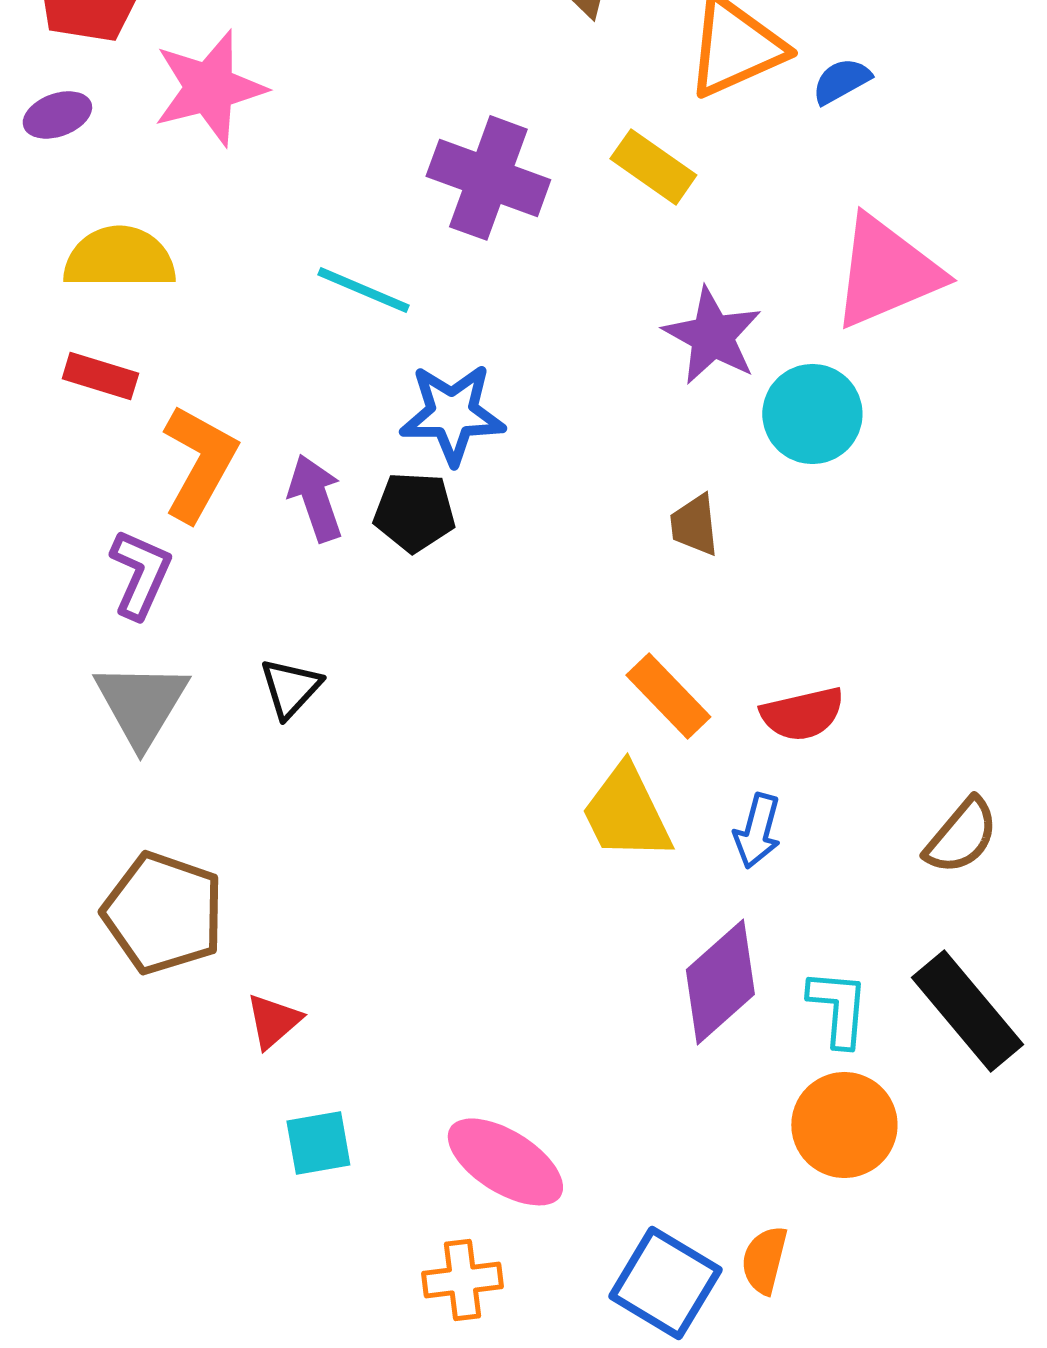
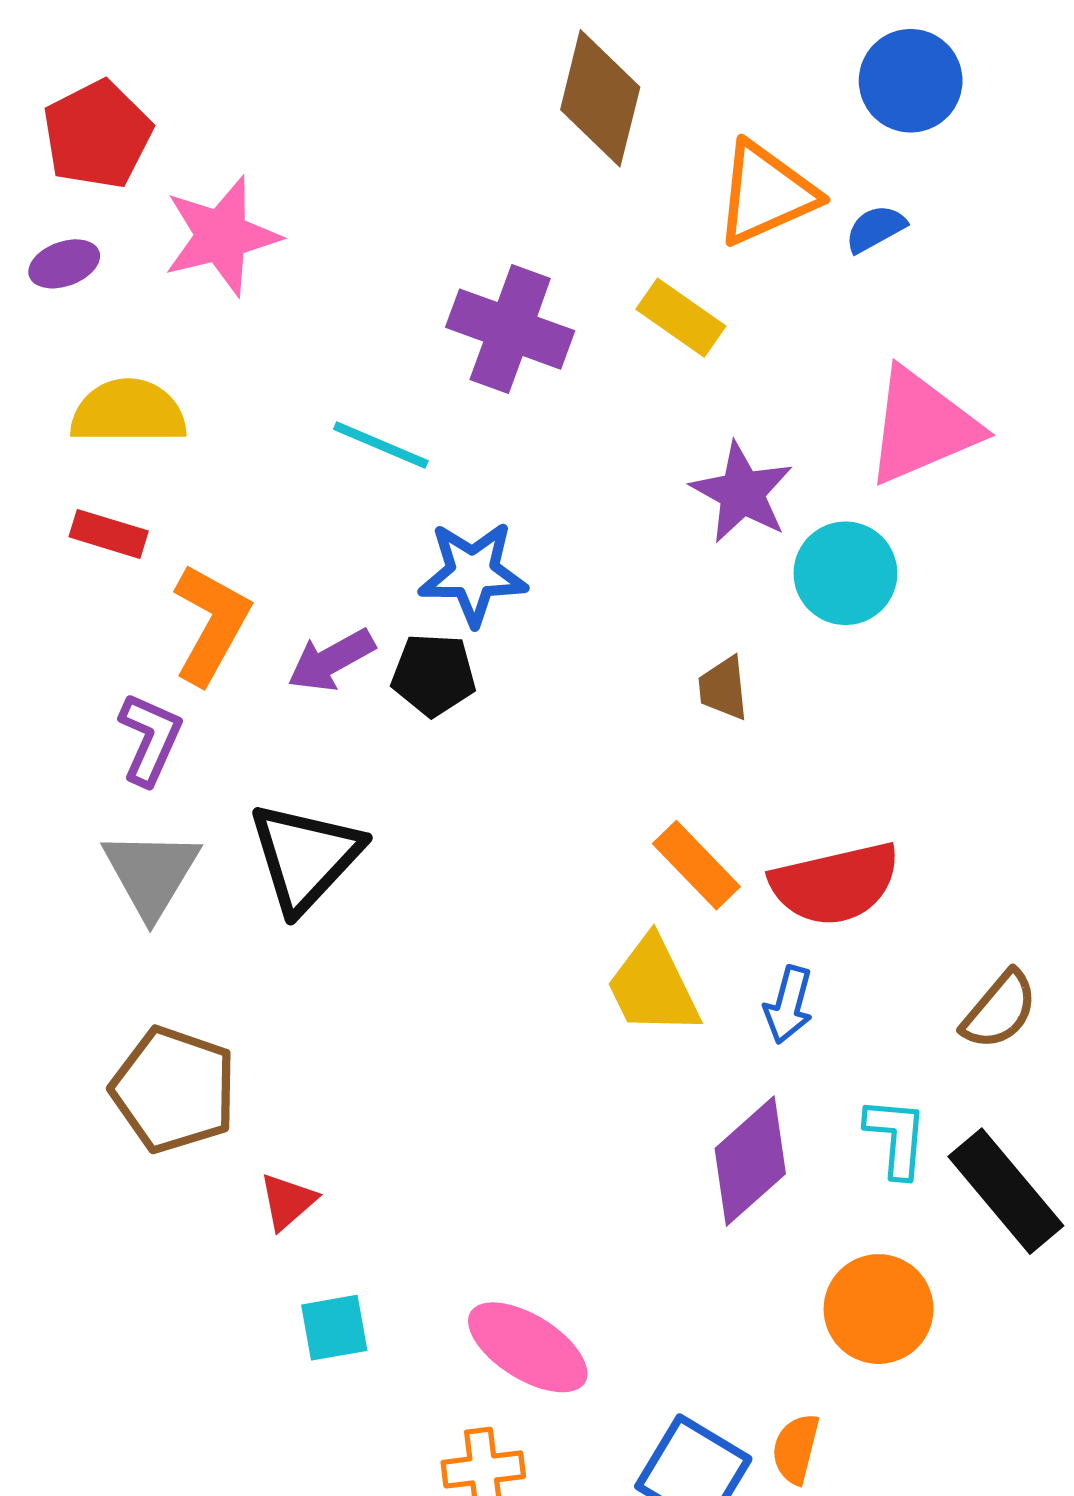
purple arrow: (315, 498) -> (331, 660), turned -100
black triangle: (290, 688) -> (305, 857), size x1.8
red semicircle: (802, 714) -> (835, 884), size x1.5
cyan L-shape: (838, 1008) -> (896, 1137), moved

